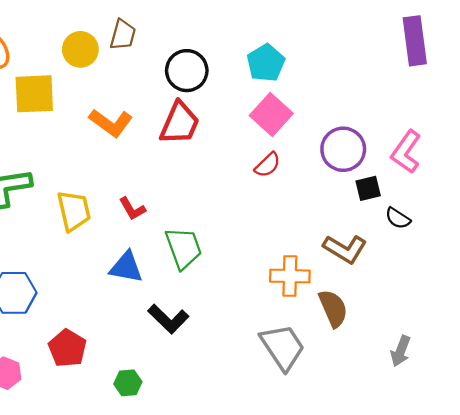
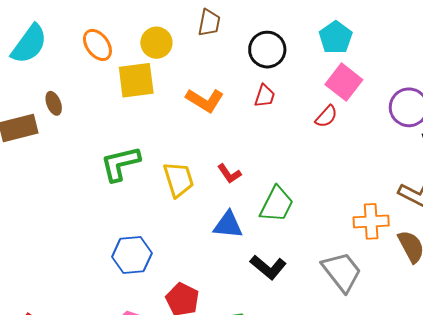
yellow circle: (80, 49) -> (156, 43), moved
red trapezoid: (180, 123) -> (265, 96), size x0.6
red semicircle: (268, 165) -> (326, 116), moved
green trapezoid: (184, 248) -> (277, 204), turned 51
gray trapezoid: (283, 347) -> (342, 272), moved

